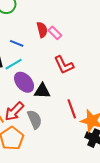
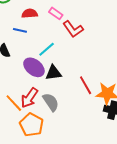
red semicircle: (42, 30) -> (30, 13), moved, turned -70
cyan line: (14, 64) -> (47, 49), moved
red L-shape: (64, 65) -> (73, 29), moved

